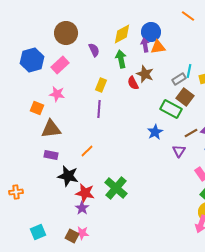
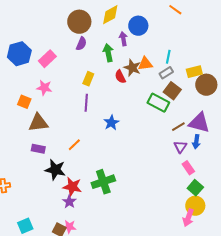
brown circle: (66, 33) -> (79, 22), moved
yellow diamond: (122, 34) -> (110, 15), moved
purple arrow: (145, 45) -> (123, 39), moved
orange triangle: (158, 47) -> (145, 64), moved
purple semicircle: (94, 50) -> (81, 44), turned 48
cyan line: (189, 71) -> (168, 57), moved
blue star: (155, 132) -> (111, 123), moved
purple triangle: (179, 151) -> (180, 147), moved
green cross: (116, 188) -> (103, 182), turned 30

